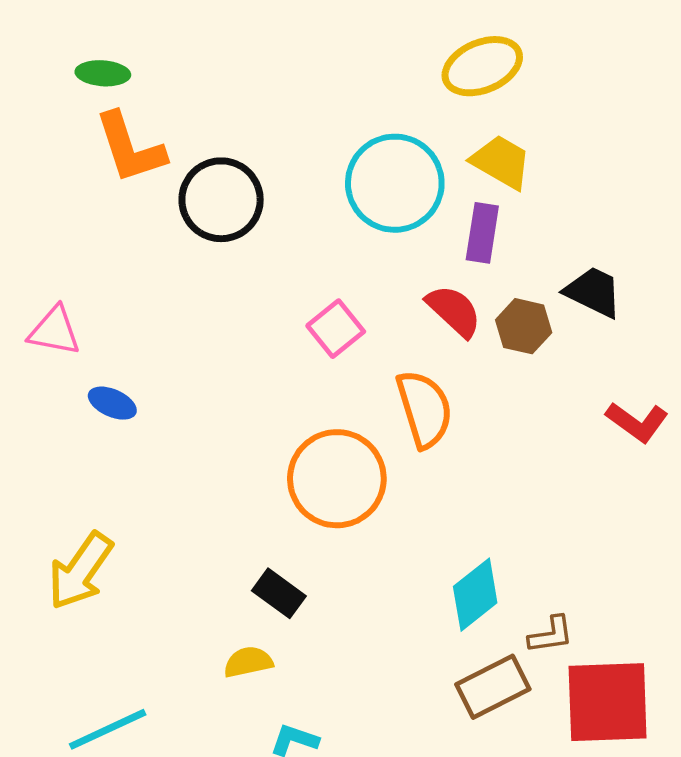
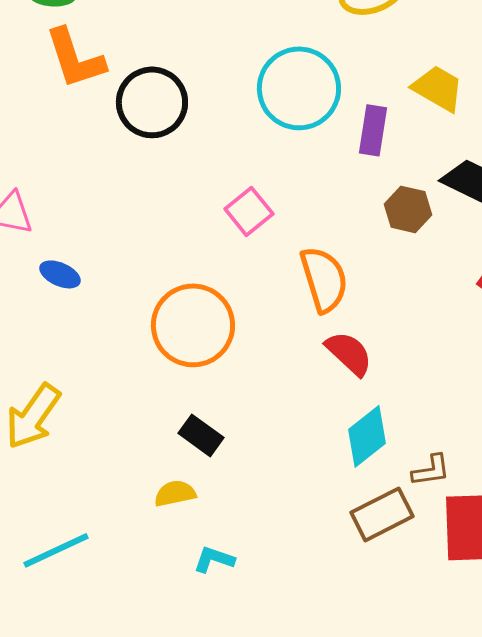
yellow trapezoid: (501, 162) -> (438, 88), moved
red semicircle: (454, 311) -> (349, 353), moved
orange circle: (337, 479) -> (193, 325), moved

